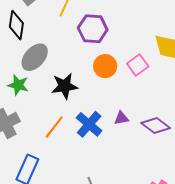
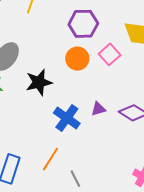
purple hexagon: (93, 29) -> (83, 24), moved
orange line: (54, 127) -> (50, 159), moved

